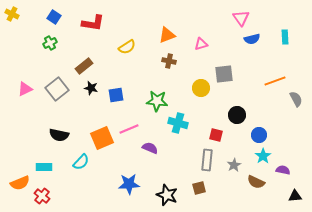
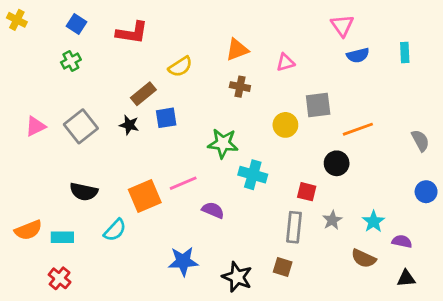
brown rectangle: (84, 66) -> (143, 94), moved
orange line: (275, 81) -> (358, 129), moved
blue square: (116, 95) -> (166, 118), moved
blue circle: (259, 135) -> (426, 192), moved
gray star: (234, 165) -> (332, 220), moved
orange semicircle: (20, 183) -> (28, 230), moved
brown square: (199, 188) -> (283, 267), turned 32
black triangle: (295, 196) -> (406, 278), moved

